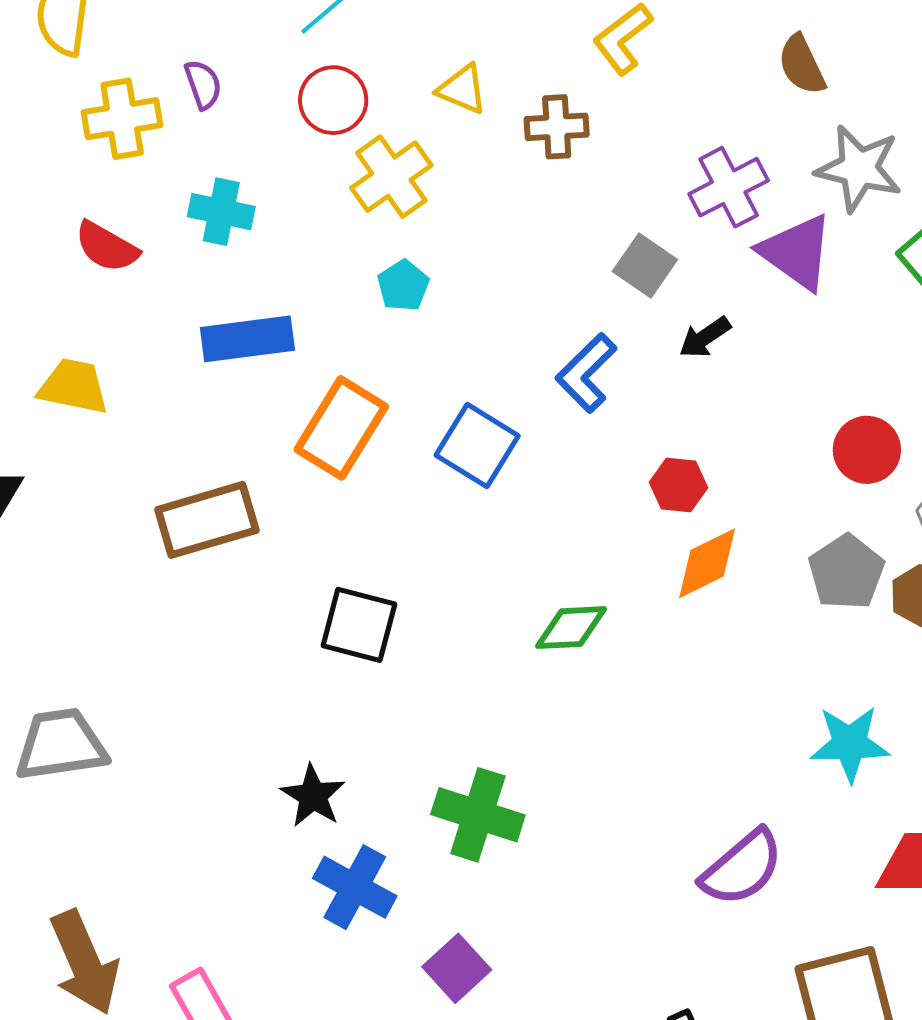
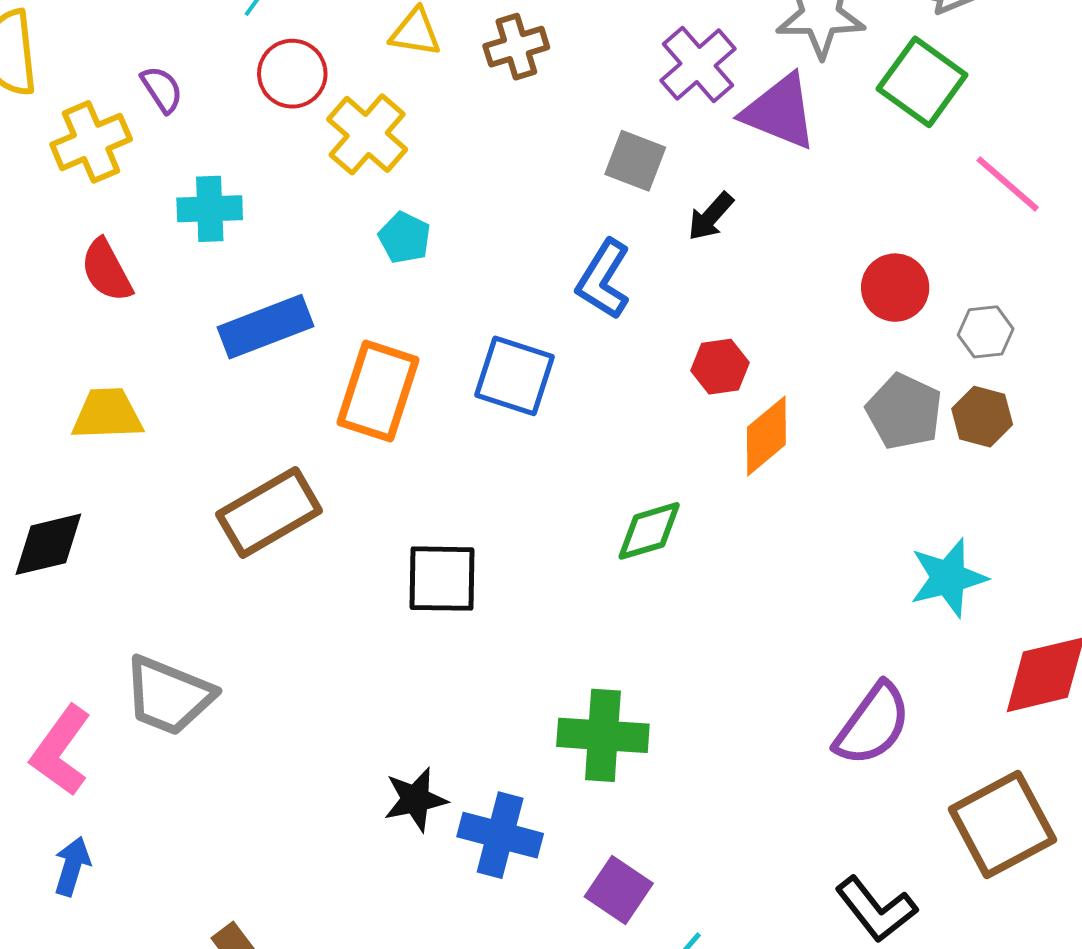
red semicircle: (107, 247) -> (107, 270), turned 46
gray trapezoid: (61, 745) -> (169, 696), moved, turned -136
black star: (313, 796) -> (415, 799), moved, turned -30

